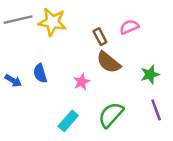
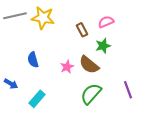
brown semicircle: (108, 62) -> (89, 65), moved
green star: (150, 74) -> (103, 46), moved
blue arrow: (13, 81) -> (11, 84), moved
cyan rectangle: (68, 121) -> (37, 99), moved

